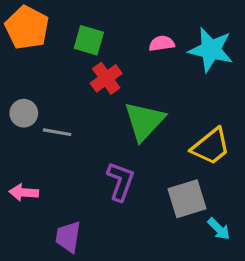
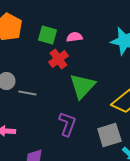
pink semicircle: (162, 43) -> (74, 37), moved

